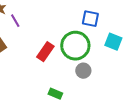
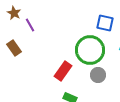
red rectangle: (45, 52) -> (63, 71), moved

